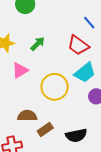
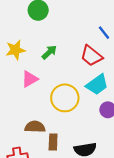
brown rectangle: (45, 129) -> (53, 142), turned -56

